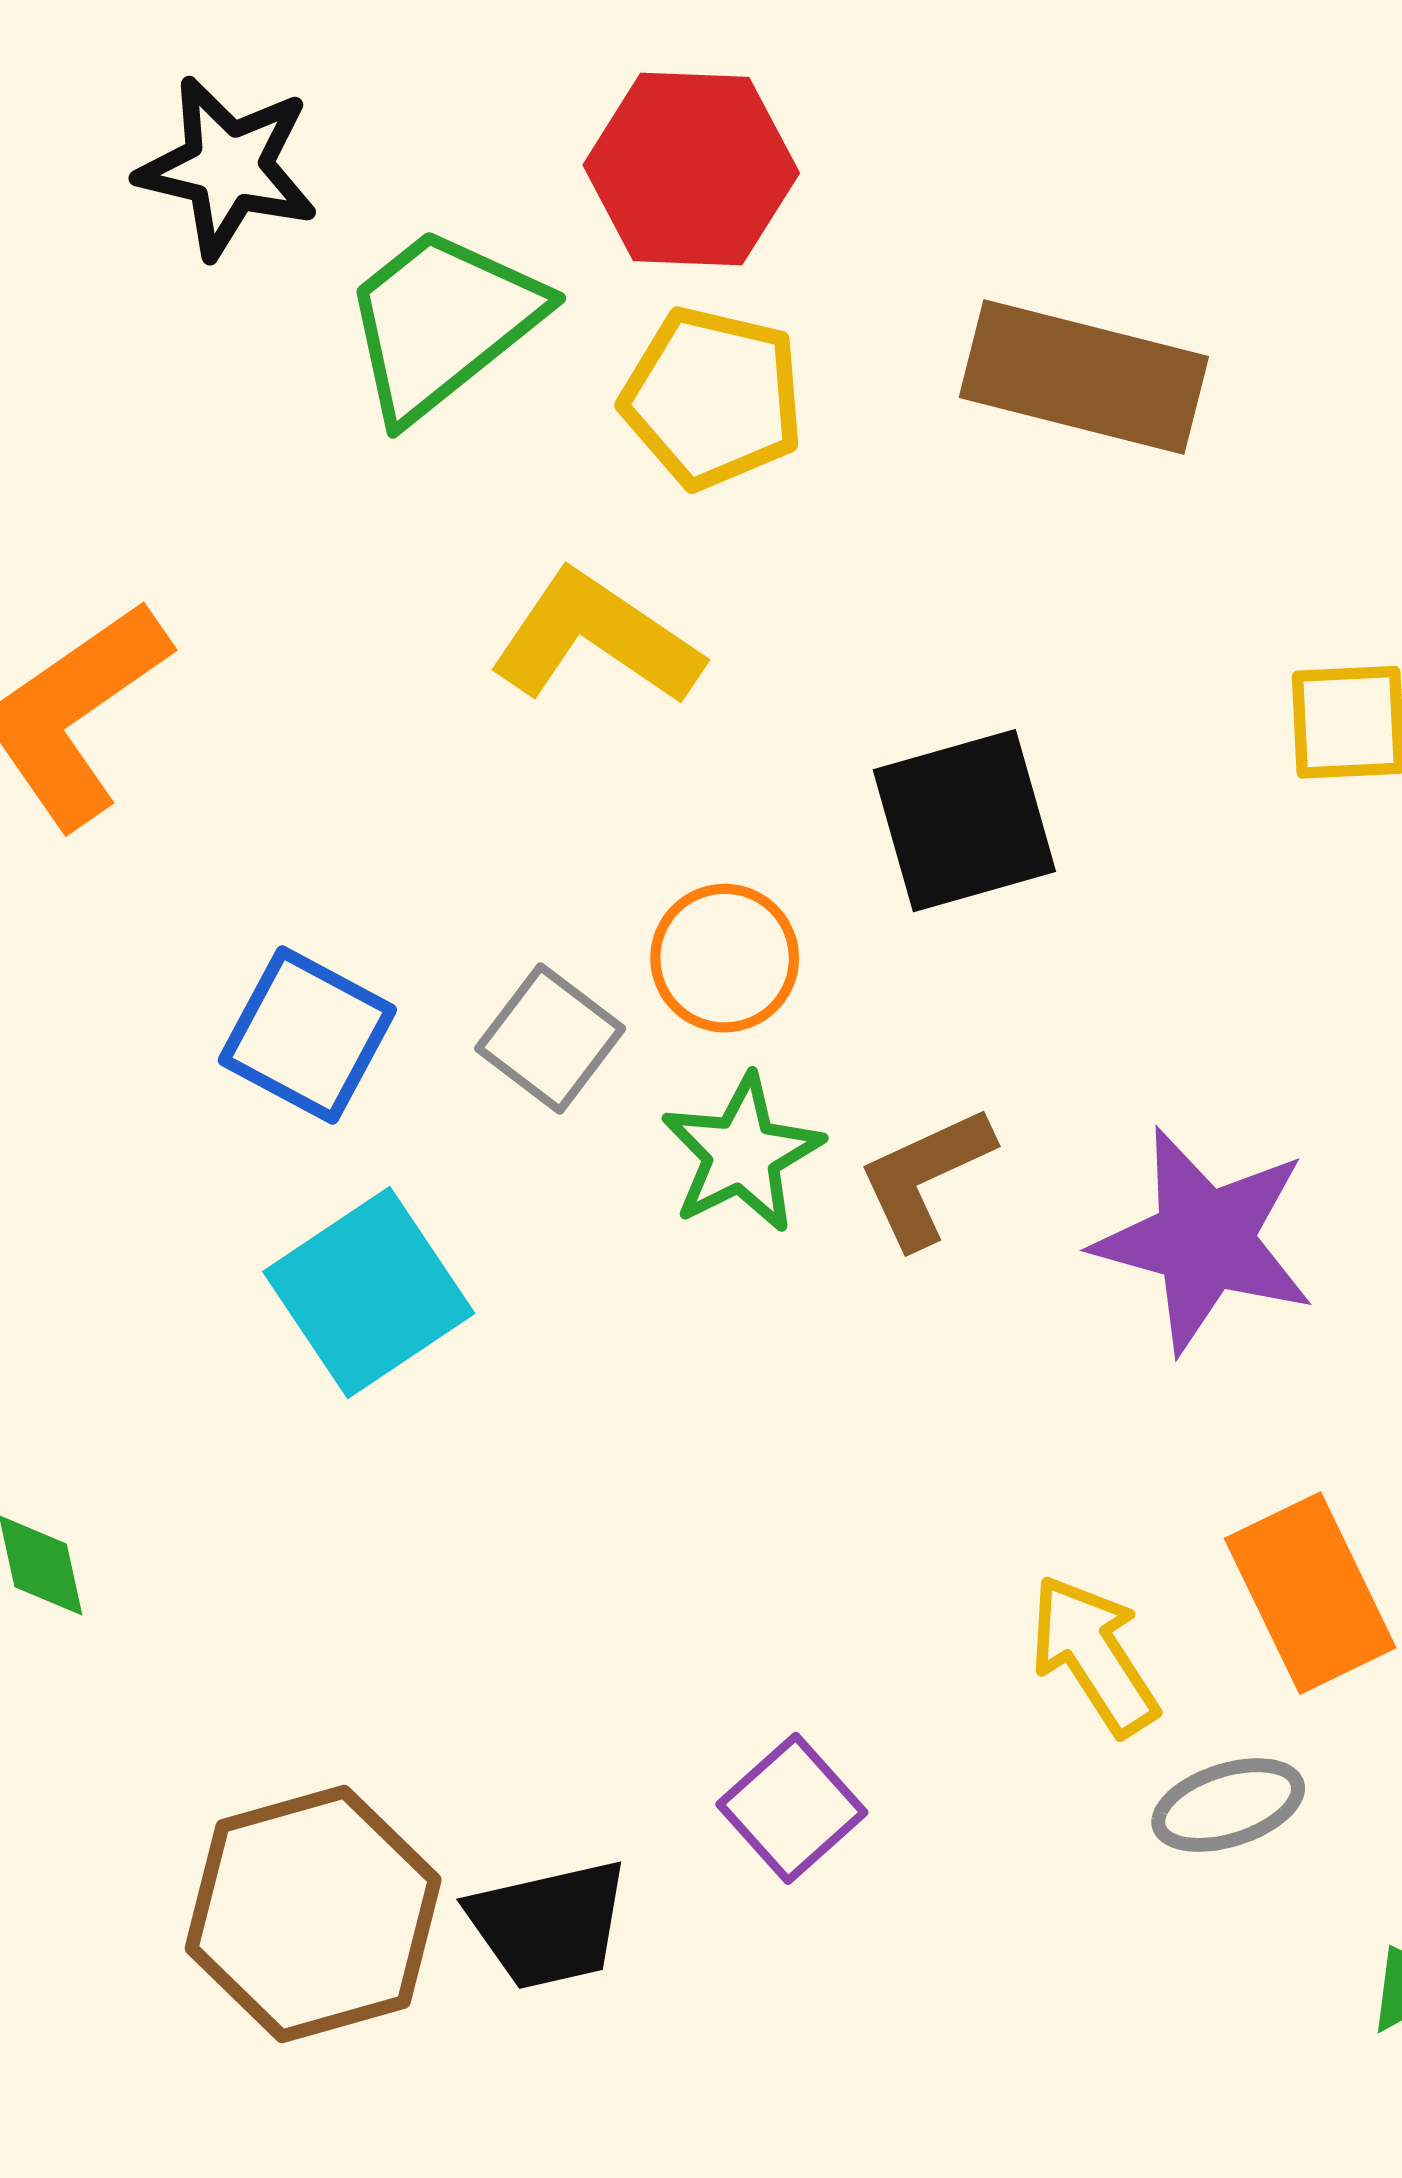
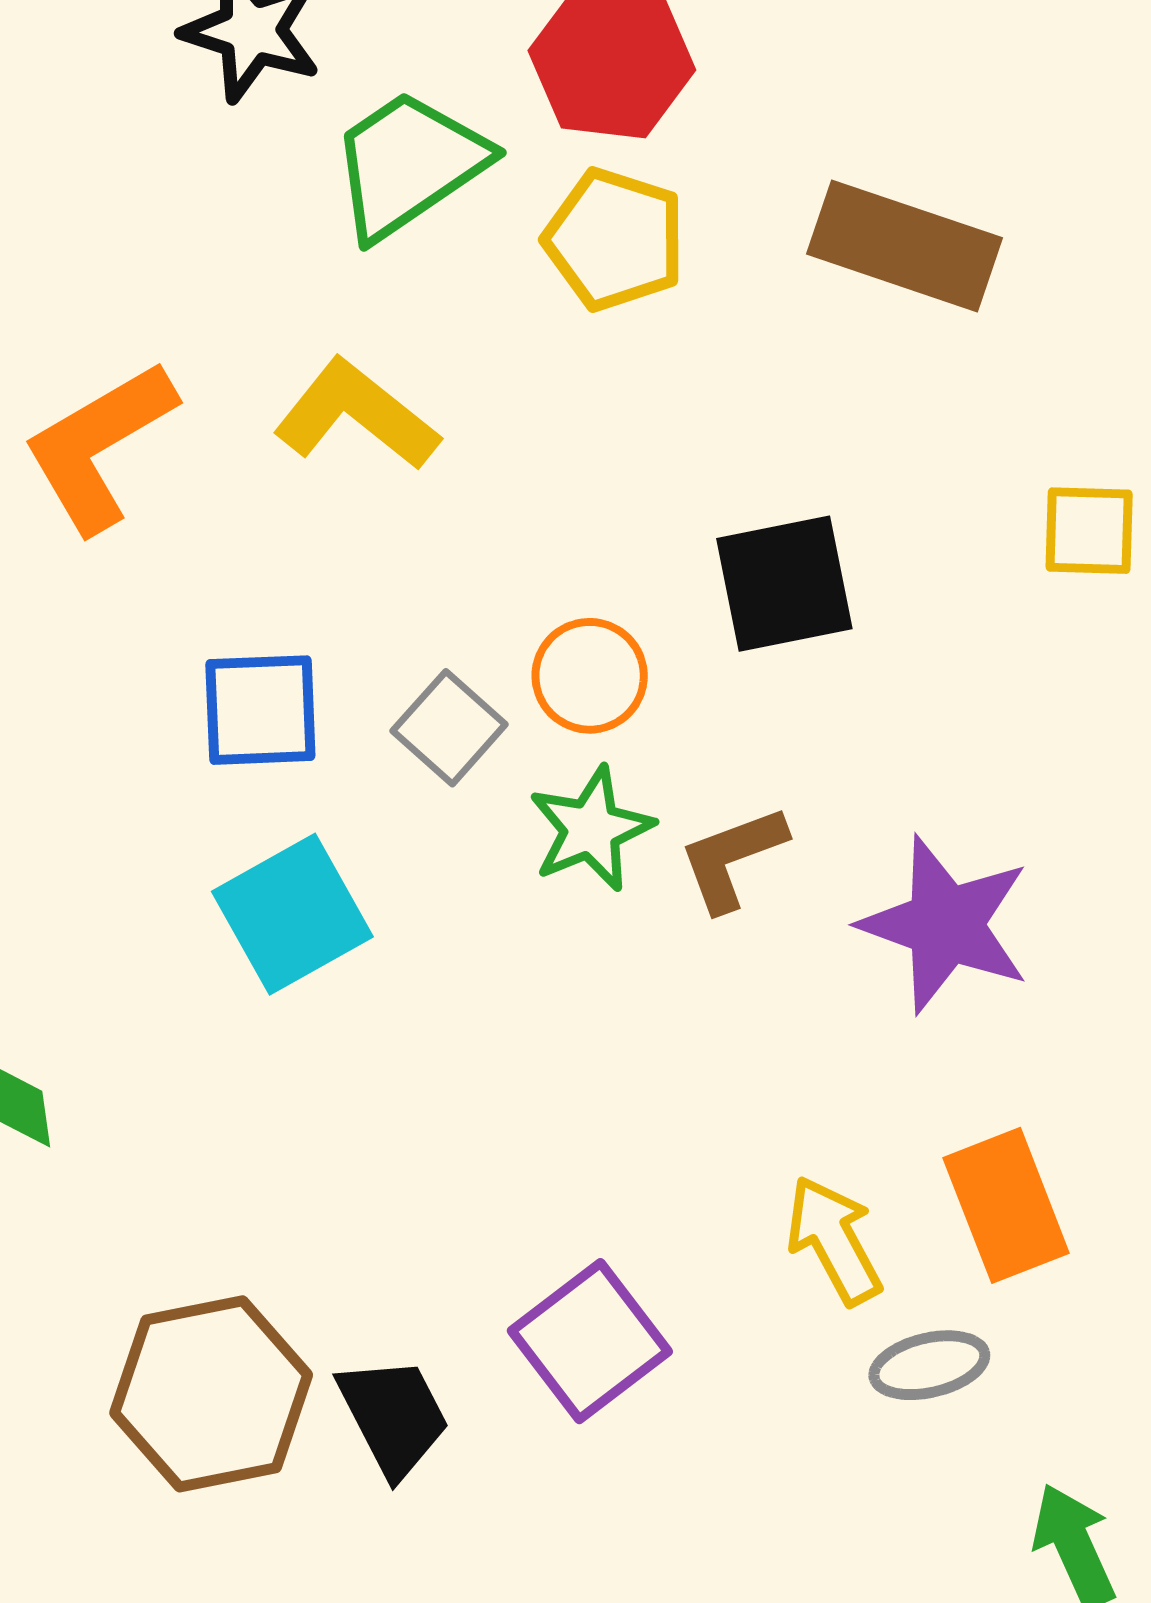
yellow L-shape: (596, 638) -> (356, 415), moved
blue square: (307, 1035) -> (260, 710), turned -35
purple square: (792, 1808) -> (590, 1341), size x1.4
black trapezoid: (549, 1924) -> (394, 1416), turned -109

